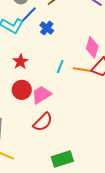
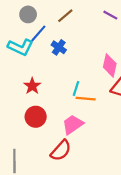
orange line: (82, 70) -> (86, 99), moved
pink trapezoid: (41, 95) -> (73, 125), moved

